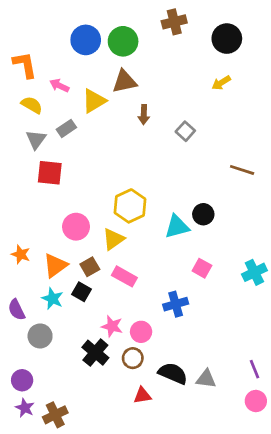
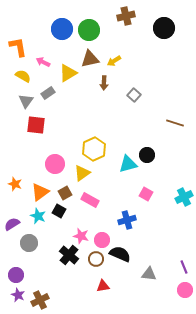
yellow arrow: (221, 83) -> (114, 61), moved
purple semicircle: (17, 310) -> (12, 224), turned 84
black semicircle: (173, 373) -> (120, 254), moved

